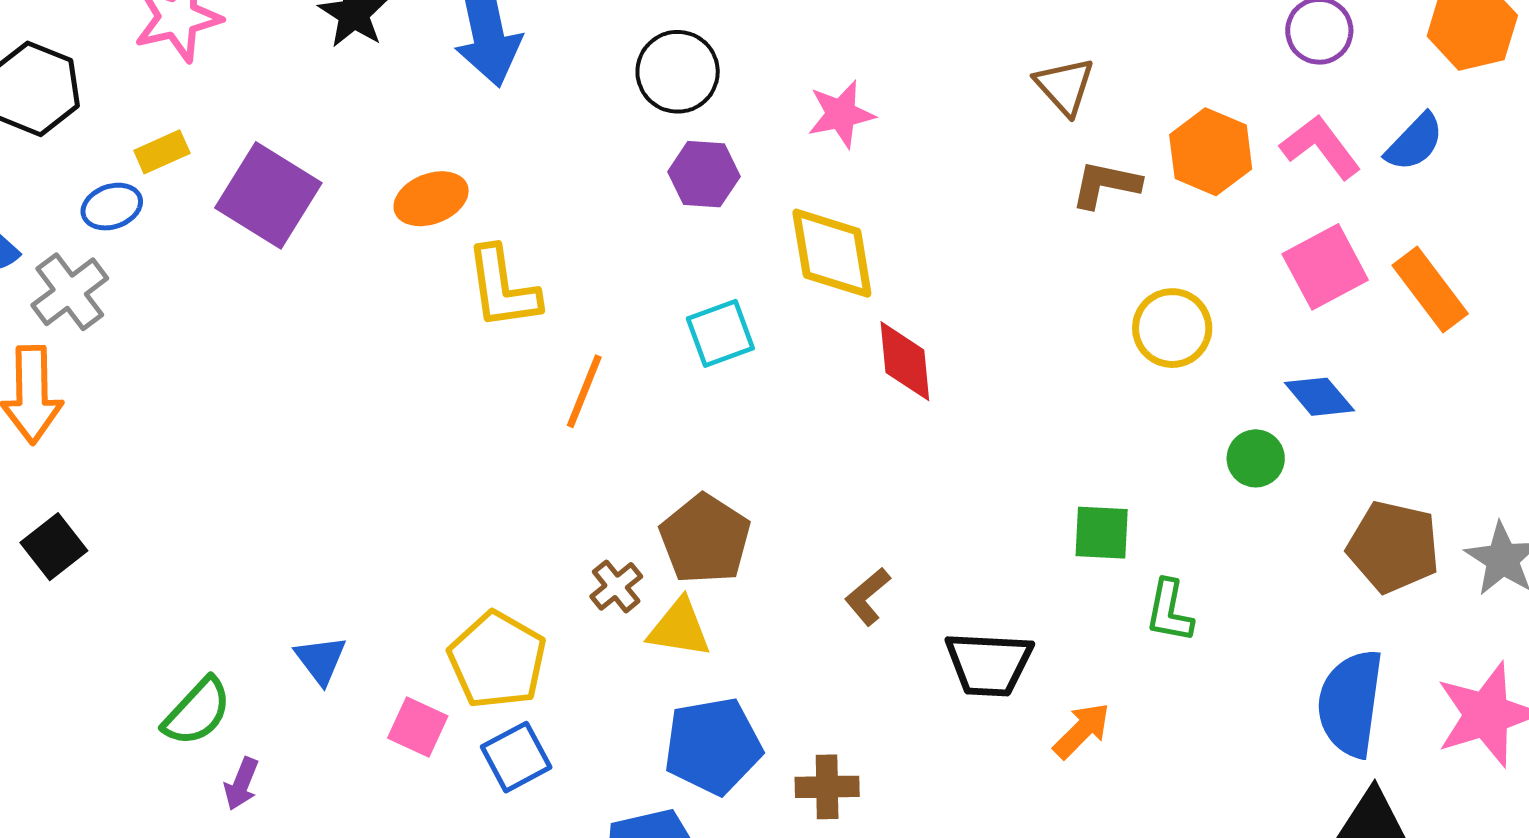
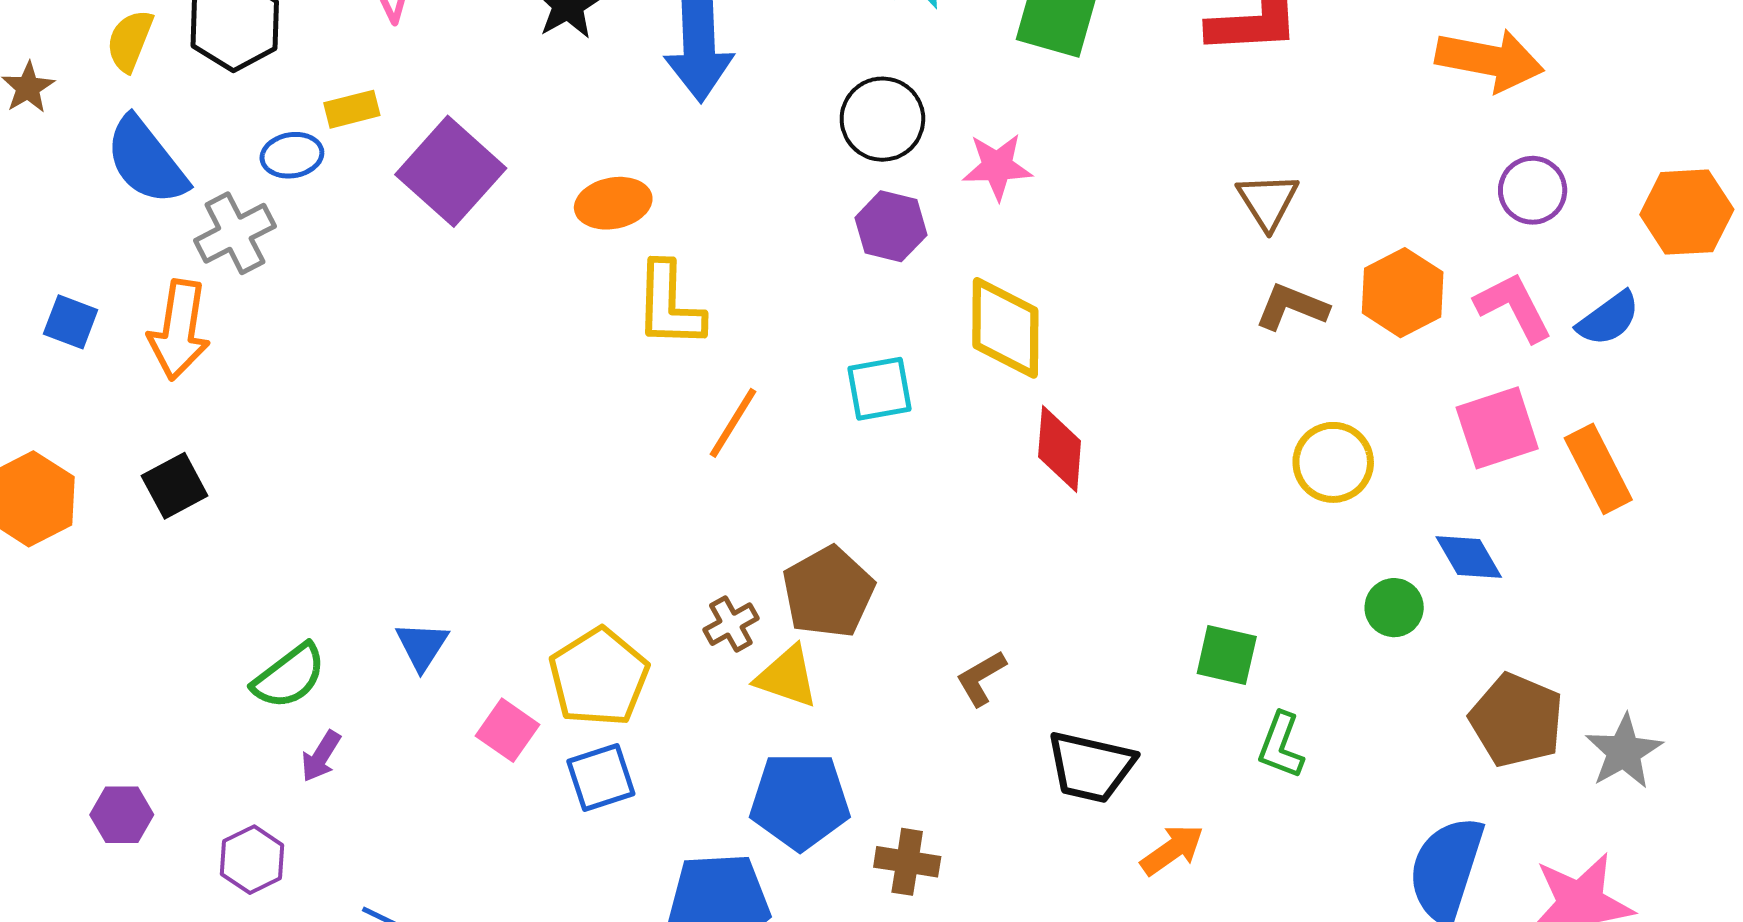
pink star: (841, 114) -> (997, 167), moved

